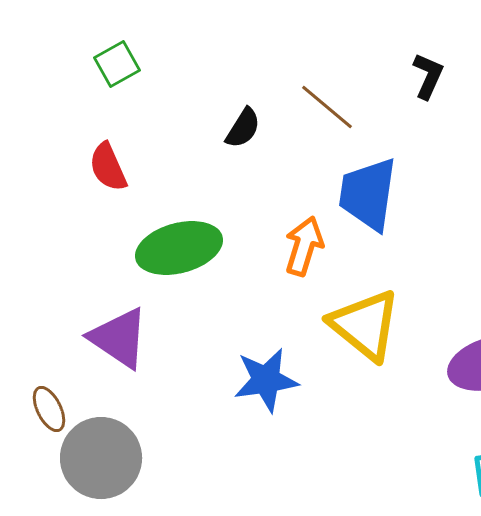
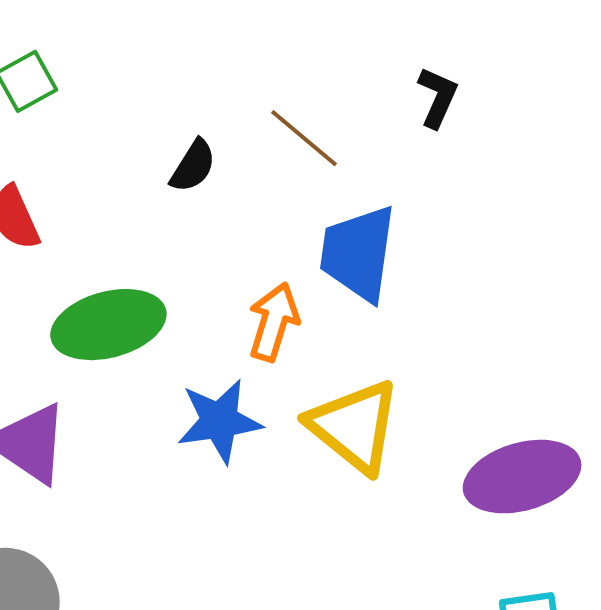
blue star: (266, 380) -> (219, 421), moved

